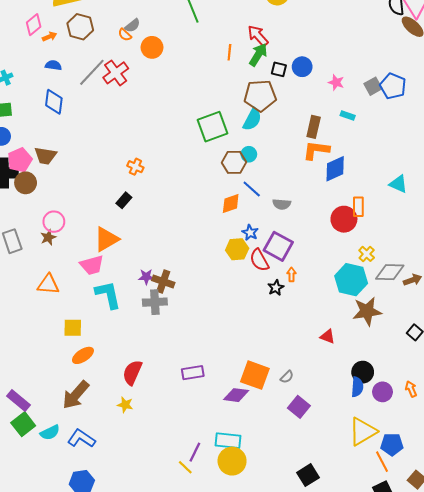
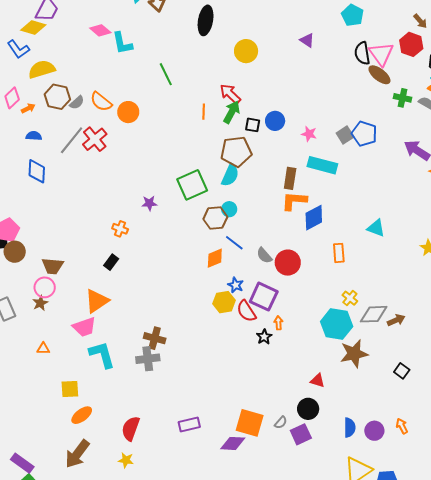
gray semicircle: (132, 26) -> (77, 103), moved
orange semicircle: (125, 35) -> (101, 102), size x1.6
cyan rectangle: (348, 116) -> (322, 165), size x2.0
brown trapezoid: (45, 156) -> (53, 266), moved
gray semicircle: (282, 204) -> (264, 255), turned 48
red circle: (344, 219) -> (288, 263), moved
purple star: (146, 277) -> (149, 203), moved
orange triangle: (48, 284) -> (43, 349), size x0.6
black circle: (363, 372) -> (308, 409), moved
purple square: (299, 407) -> (301, 434), moved, turned 30

